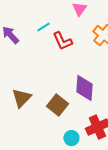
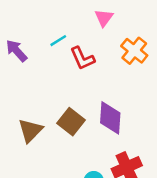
brown square: (57, 105) -> (71, 122), moved

